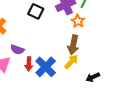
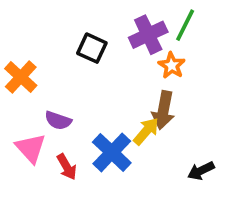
yellow arrow: (71, 62) -> (146, 131), moved
red arrow: (29, 64) -> (67, 167), moved, turned -32

